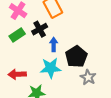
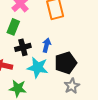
black cross: (40, 29) -> (23, 47), moved
green rectangle: (17, 35) -> (13, 27), turned -49

